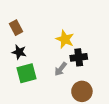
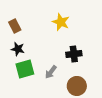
yellow star: (65, 39) -> (61, 22), moved
gray arrow: (61, 69) -> (51, 72), moved

